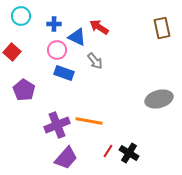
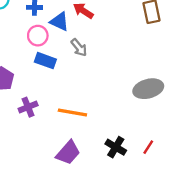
purple cross: (57, 125) -> (28, 107), moved, size x0.7
red line: (108, 151) -> (148, 147), moved
purple trapezoid: (66, 158) -> (68, 153), moved

